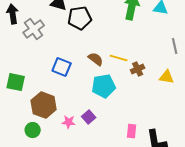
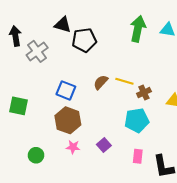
brown semicircle: (96, 59) -> (101, 82), turned -84
cyan pentagon: (104, 86) -> (137, 120), moved
brown hexagon: (44, 105) -> (68, 120), moved
purple square: (89, 117) -> (104, 145), moved

